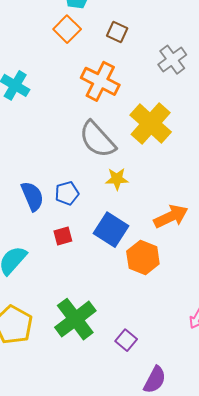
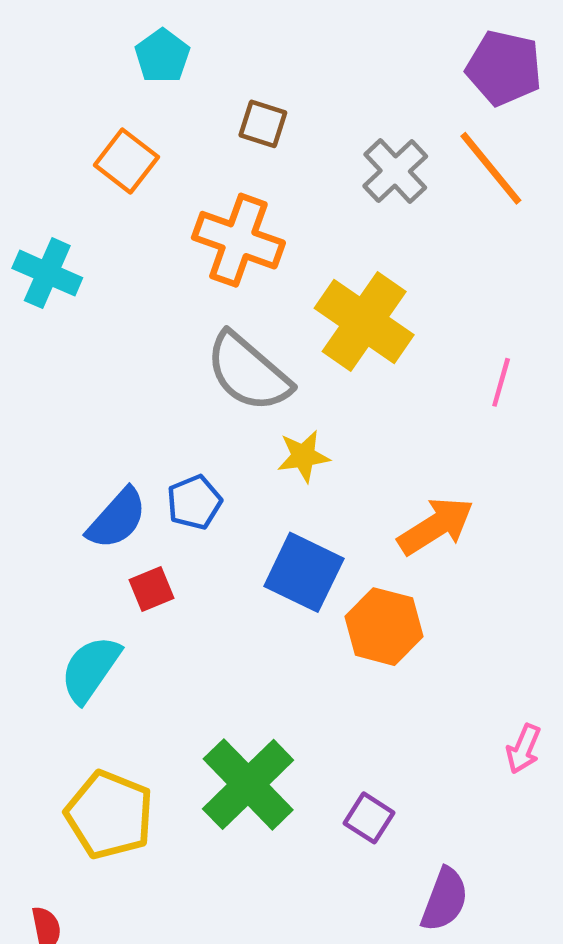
orange square: (67, 29) -> (126, 161), moved
blue semicircle: (32, 196) -> (117, 519), turned 72
red square: (63, 236) -> (151, 589), moved

